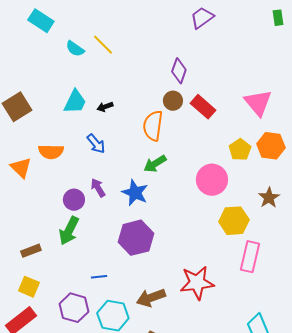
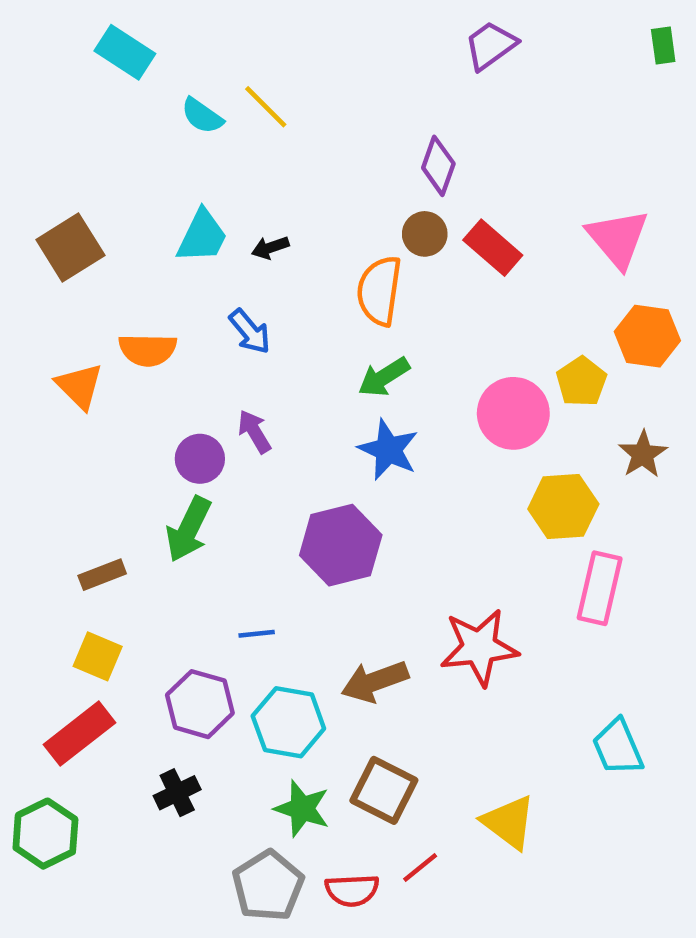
yellow pentagon: (240, 150) -> (581, 382), moved
blue star: (135, 193) -> (388, 450), moved

